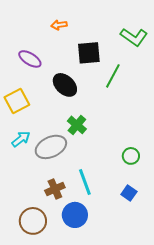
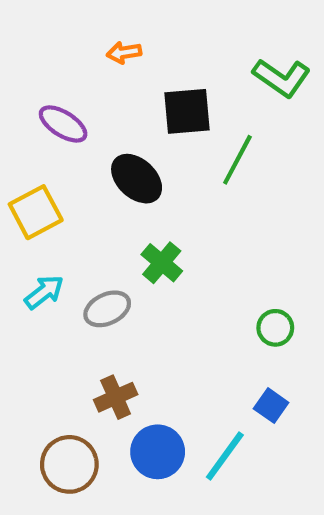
gray ellipse: (51, 147) -> (107, 309), size x0.7
cyan line: (85, 182) -> (225, 456), moved, turned 56

